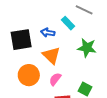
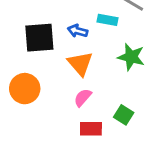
cyan rectangle: (68, 23) -> (107, 20), turned -40
orange circle: (29, 75) -> (25, 89), moved

